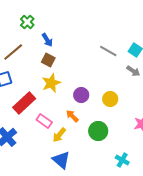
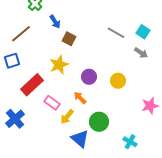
brown square: (48, 60) -> (69, 39), moved
green circle: (98, 131) -> (99, 122), moved
blue triangle: (61, 160) -> (80, 139), moved

